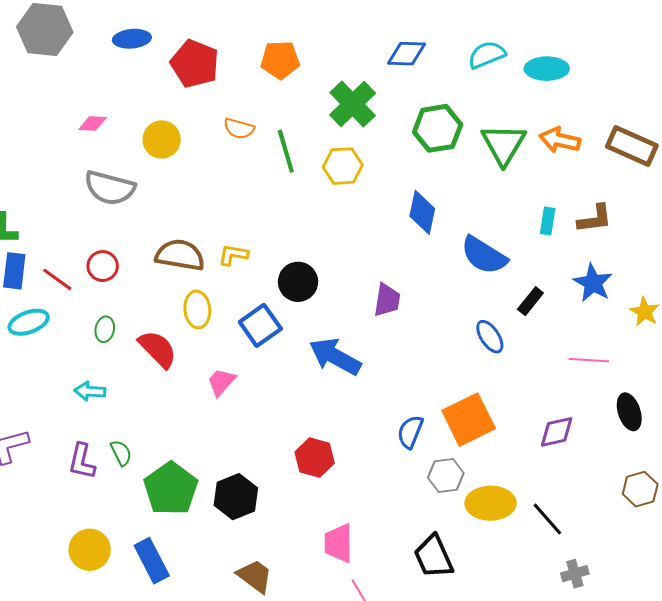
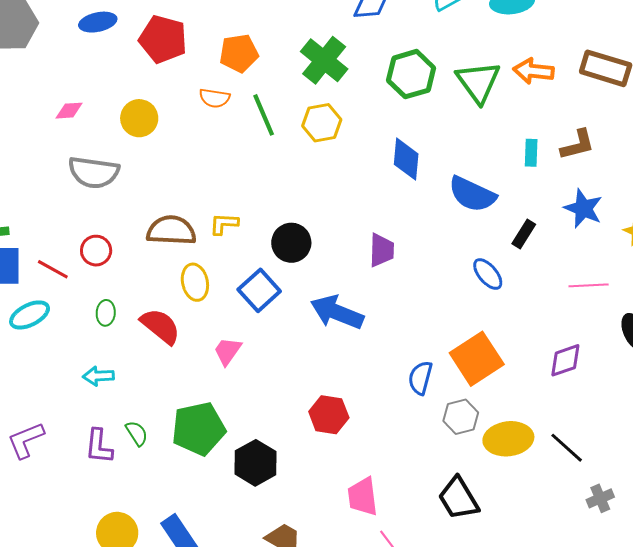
orange pentagon: (280, 60) -> (239, 53), moved
green pentagon: (171, 489) -> (199, 429), moved, turned 30

